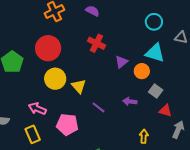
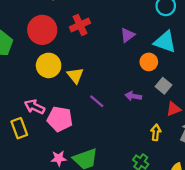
red cross: (96, 43) -> (80, 25), moved, turned 36
purple triangle: (121, 62) -> (128, 35), moved
pink arrow: (37, 109) -> (34, 107), moved
red triangle: (165, 111) -> (174, 109), turned -40
yellow arrow: (144, 136) -> (156, 132), moved

